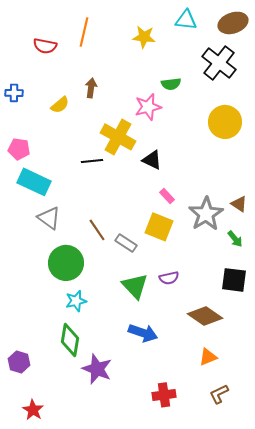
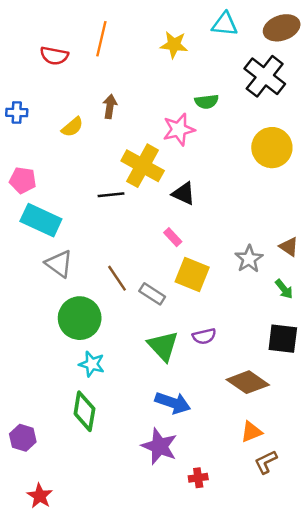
pink rectangle: (167, 196) -> (173, 237), moved
gray star: (206, 214) -> (249, 259), size x0.7
cyan star: (76, 301) -> (92, 364), turned 30
purple star: (97, 369) -> (159, 446), moved
brown L-shape: (219, 394) -> (266, 462), moved
red cross: (164, 395) -> (198, 478), size x0.7

